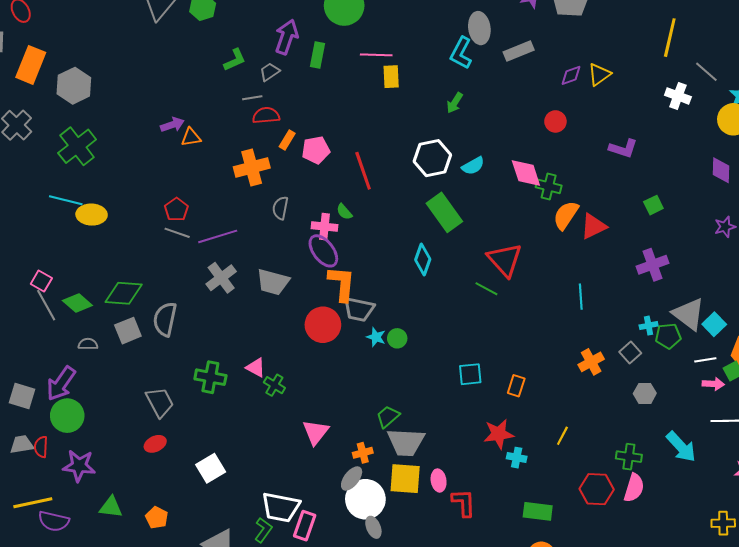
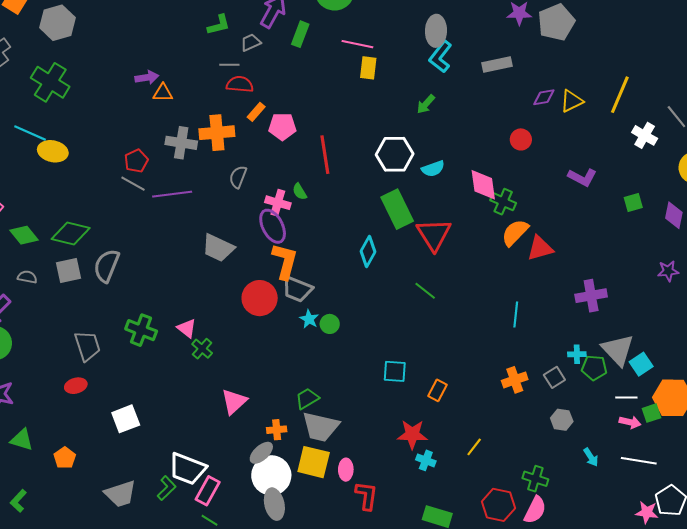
gray ellipse: (479, 28) -> (436, 31), moved
yellow line: (670, 38) -> (620, 95), moved
green cross: (77, 146) -> (50, 82), turned -30
green square: (653, 205) -> (633, 203), moved
red triangle: (505, 260) -> (434, 234), moved
gray cross: (221, 278) -> (181, 143), moved, turned 36
cyan arrow: (681, 447) -> (591, 457), moved, size x0.6
gray ellipse: (373, 527) -> (274, 504), size x1.4

